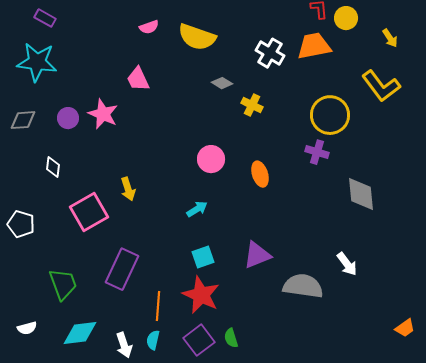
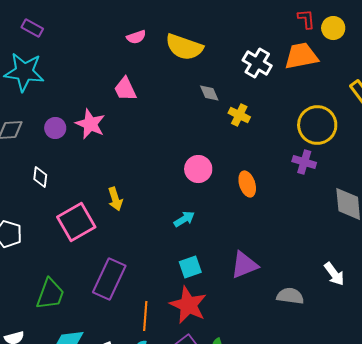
gray diamond: (222, 83) -> (209, 93), turned 35
green trapezoid: (63, 284) -> (50, 294), turned 40
gray semicircle: (303, 286) -> (290, 296), size x0.7

